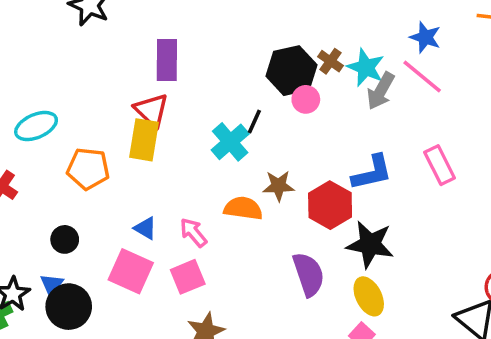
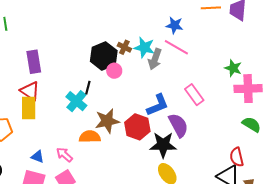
brown star: (279, 186) -> (107, 121), size x1.4
purple semicircle: (309, 274) -> (178, 125), moved

